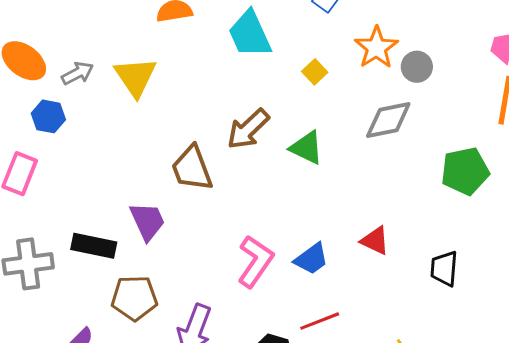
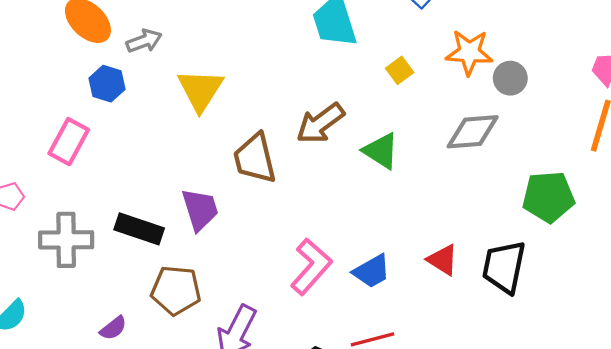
orange star: (376, 48) -> (469, 52), turned 30
yellow triangle: (135, 77) -> (200, 90), moved
black trapezoid: (444, 269) -> (504, 267), moved, size x1.4

